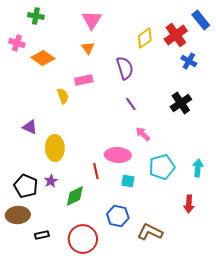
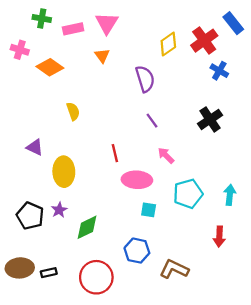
pink rectangle: (84, 80) -> (73, 29), moved
red line: (96, 171) -> (115, 153), moved
brown ellipse: (18, 215) -> (20, 268), moved

